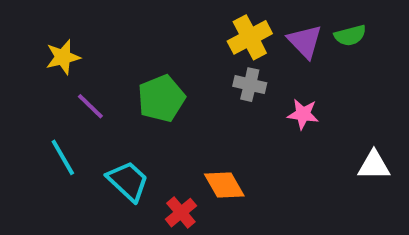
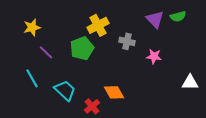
yellow cross: (250, 37) -> (98, 25), moved

